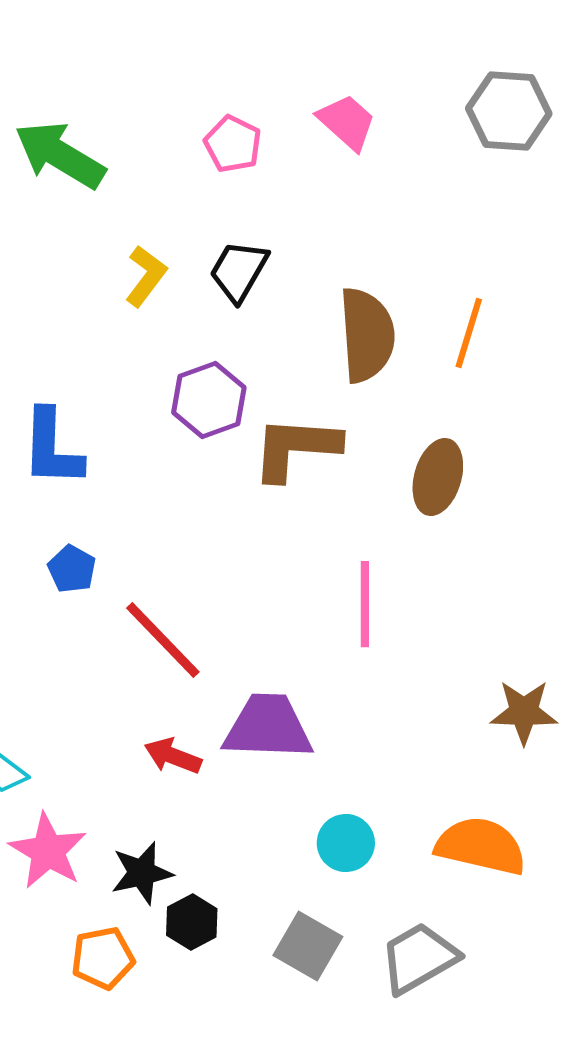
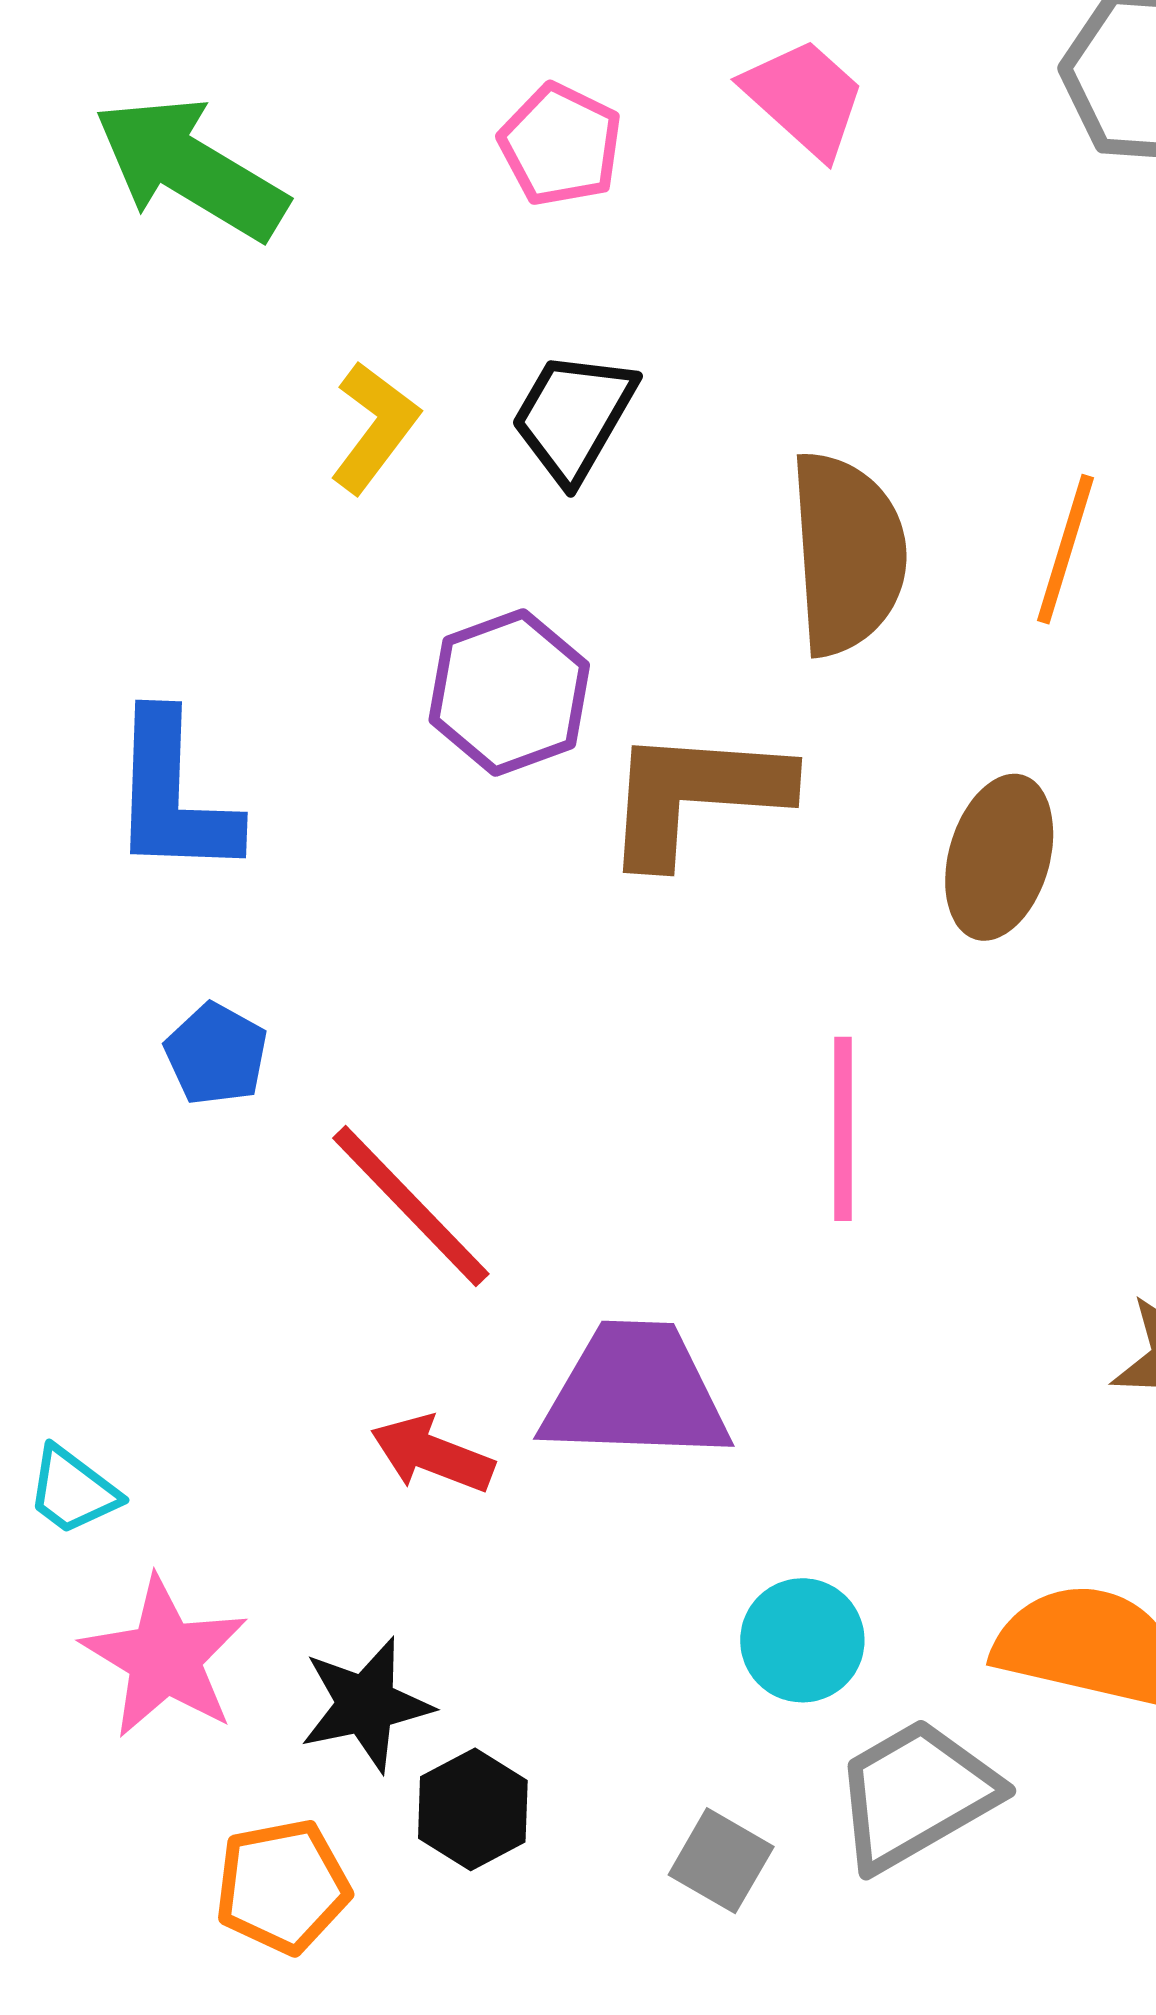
gray square: (308, 946) -> (721, 1861), size x0.7
gray trapezoid: (419, 958) -> (916, 1794), moved

